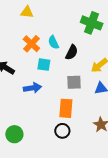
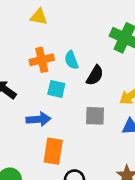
orange cross: (31, 44) -> (42, 60), turned 30
orange rectangle: (66, 108) -> (53, 151), moved

